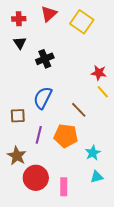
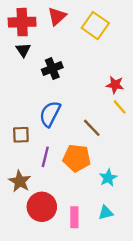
red cross: (19, 19) -> (22, 22), size x1.6
cyan triangle: (97, 177) -> (106, 213), moved

